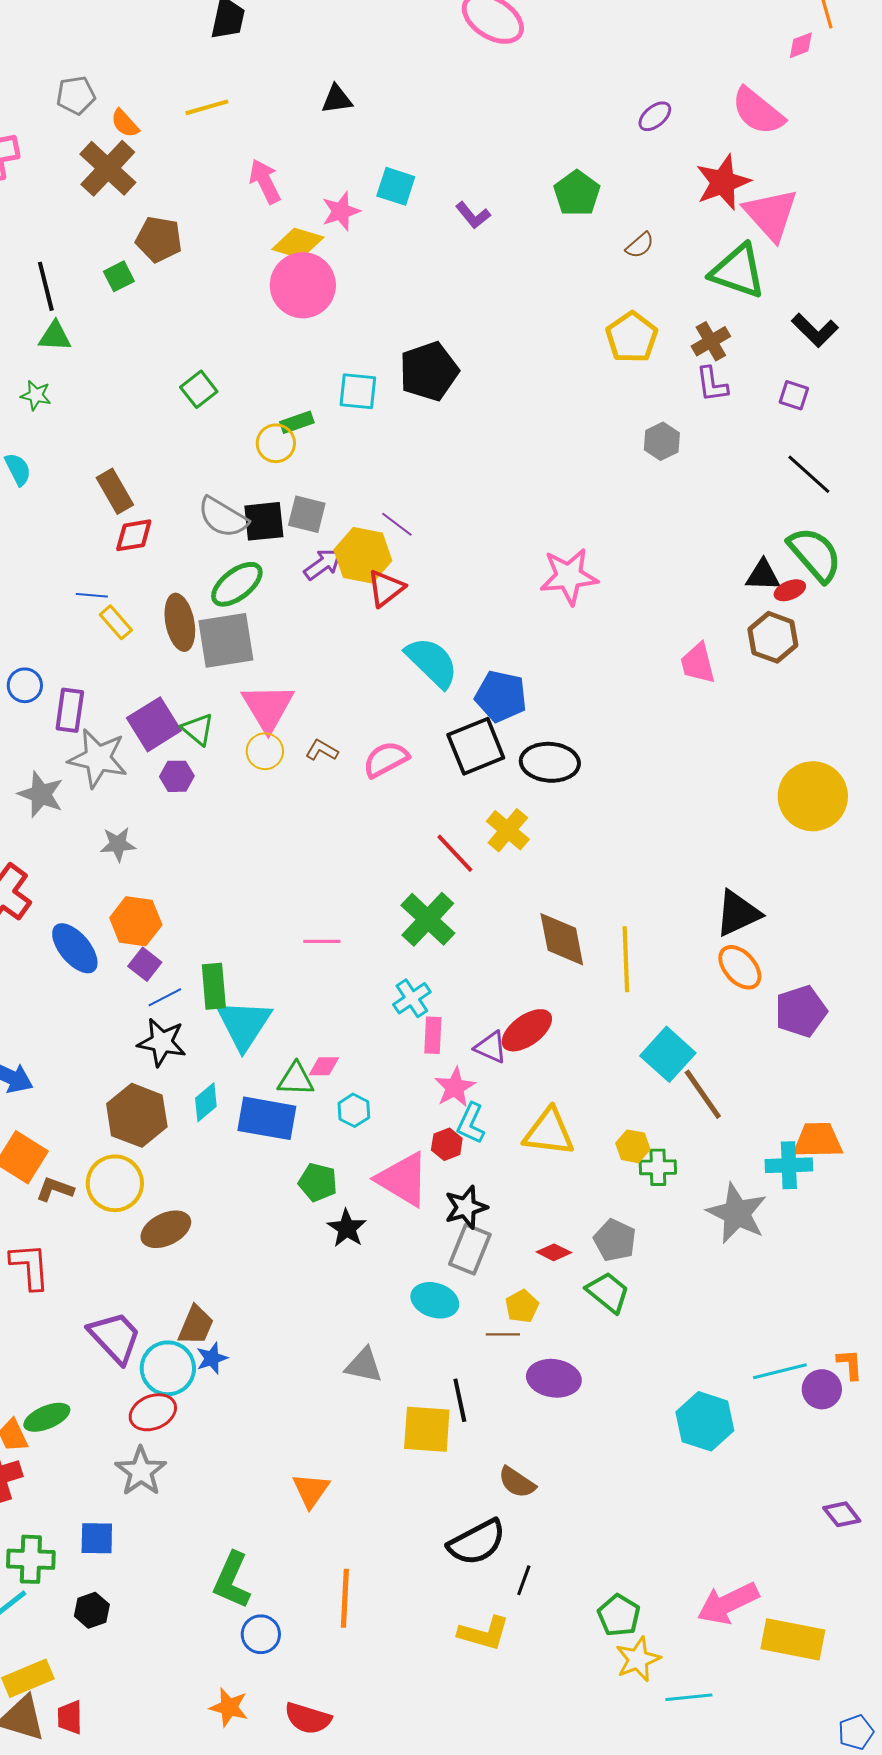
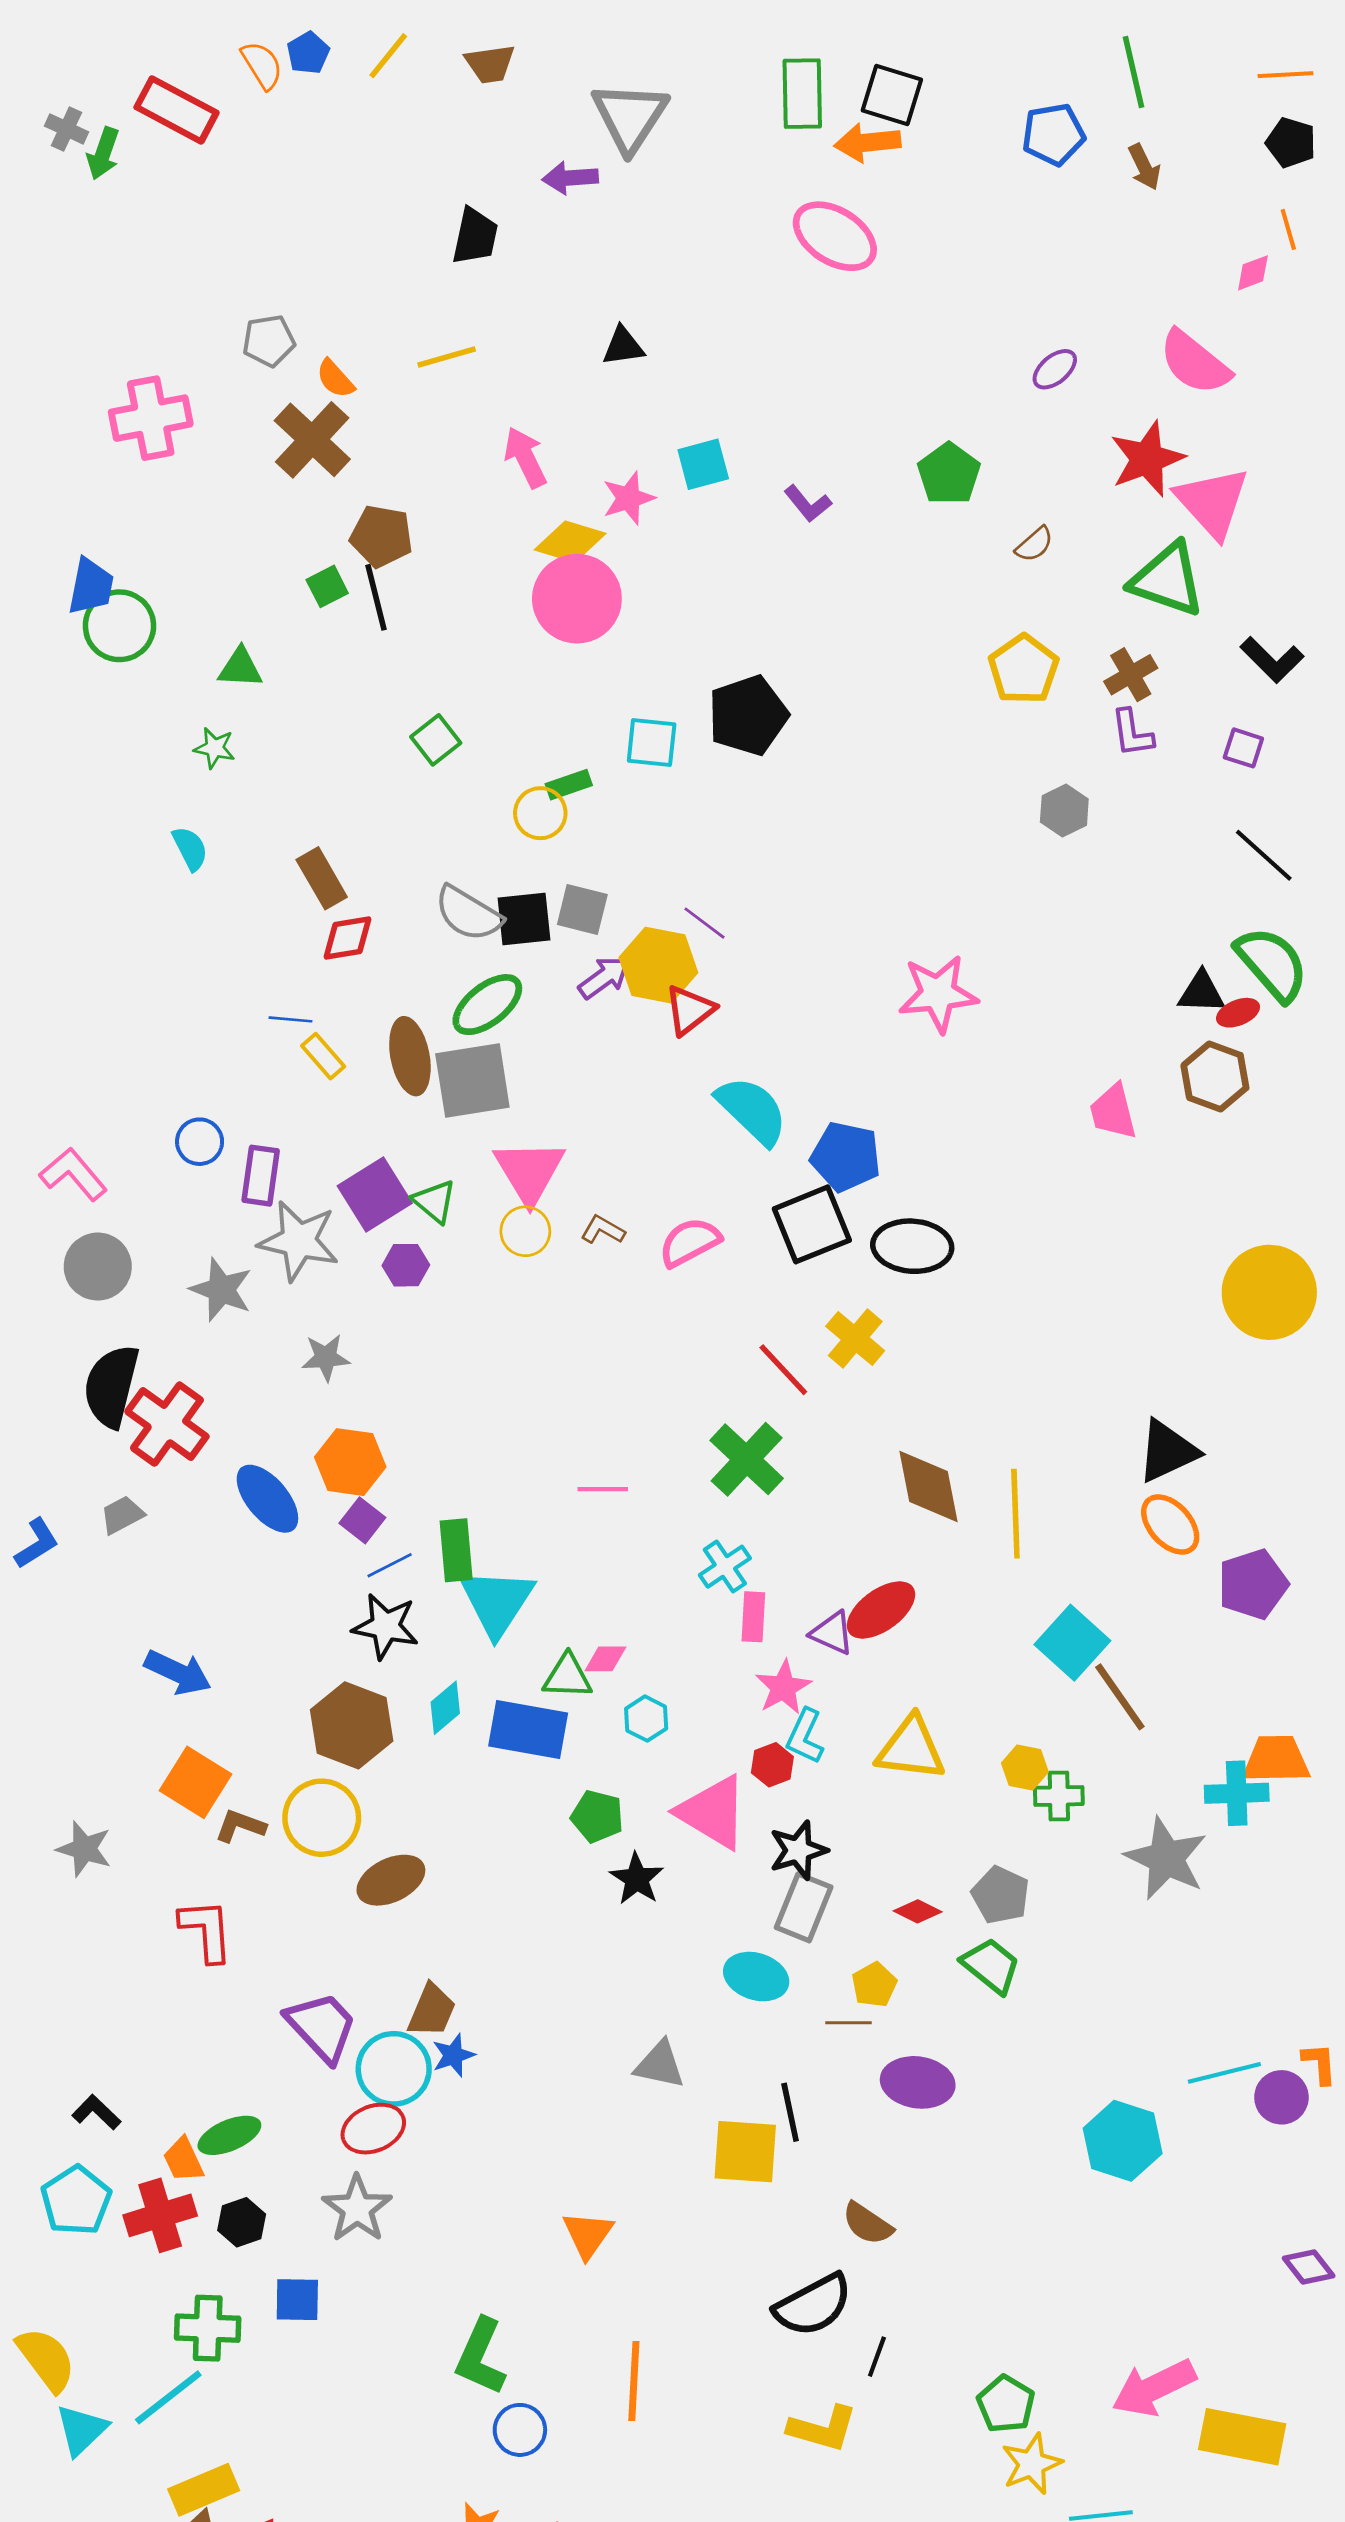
cyan square: (396, 186) -> (703, 464), turned -33
black line: (46, 286) -> (376, 597), moved
black hexagon: (92, 1610) -> (242, 2222), moved

